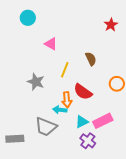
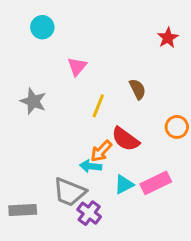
pink triangle: (51, 44) -> (77, 67), turned 40
gray star: (36, 82) -> (33, 101), moved
orange arrow: (67, 100) -> (101, 151), turned 49
purple cross: (88, 141) -> (89, 213), moved

